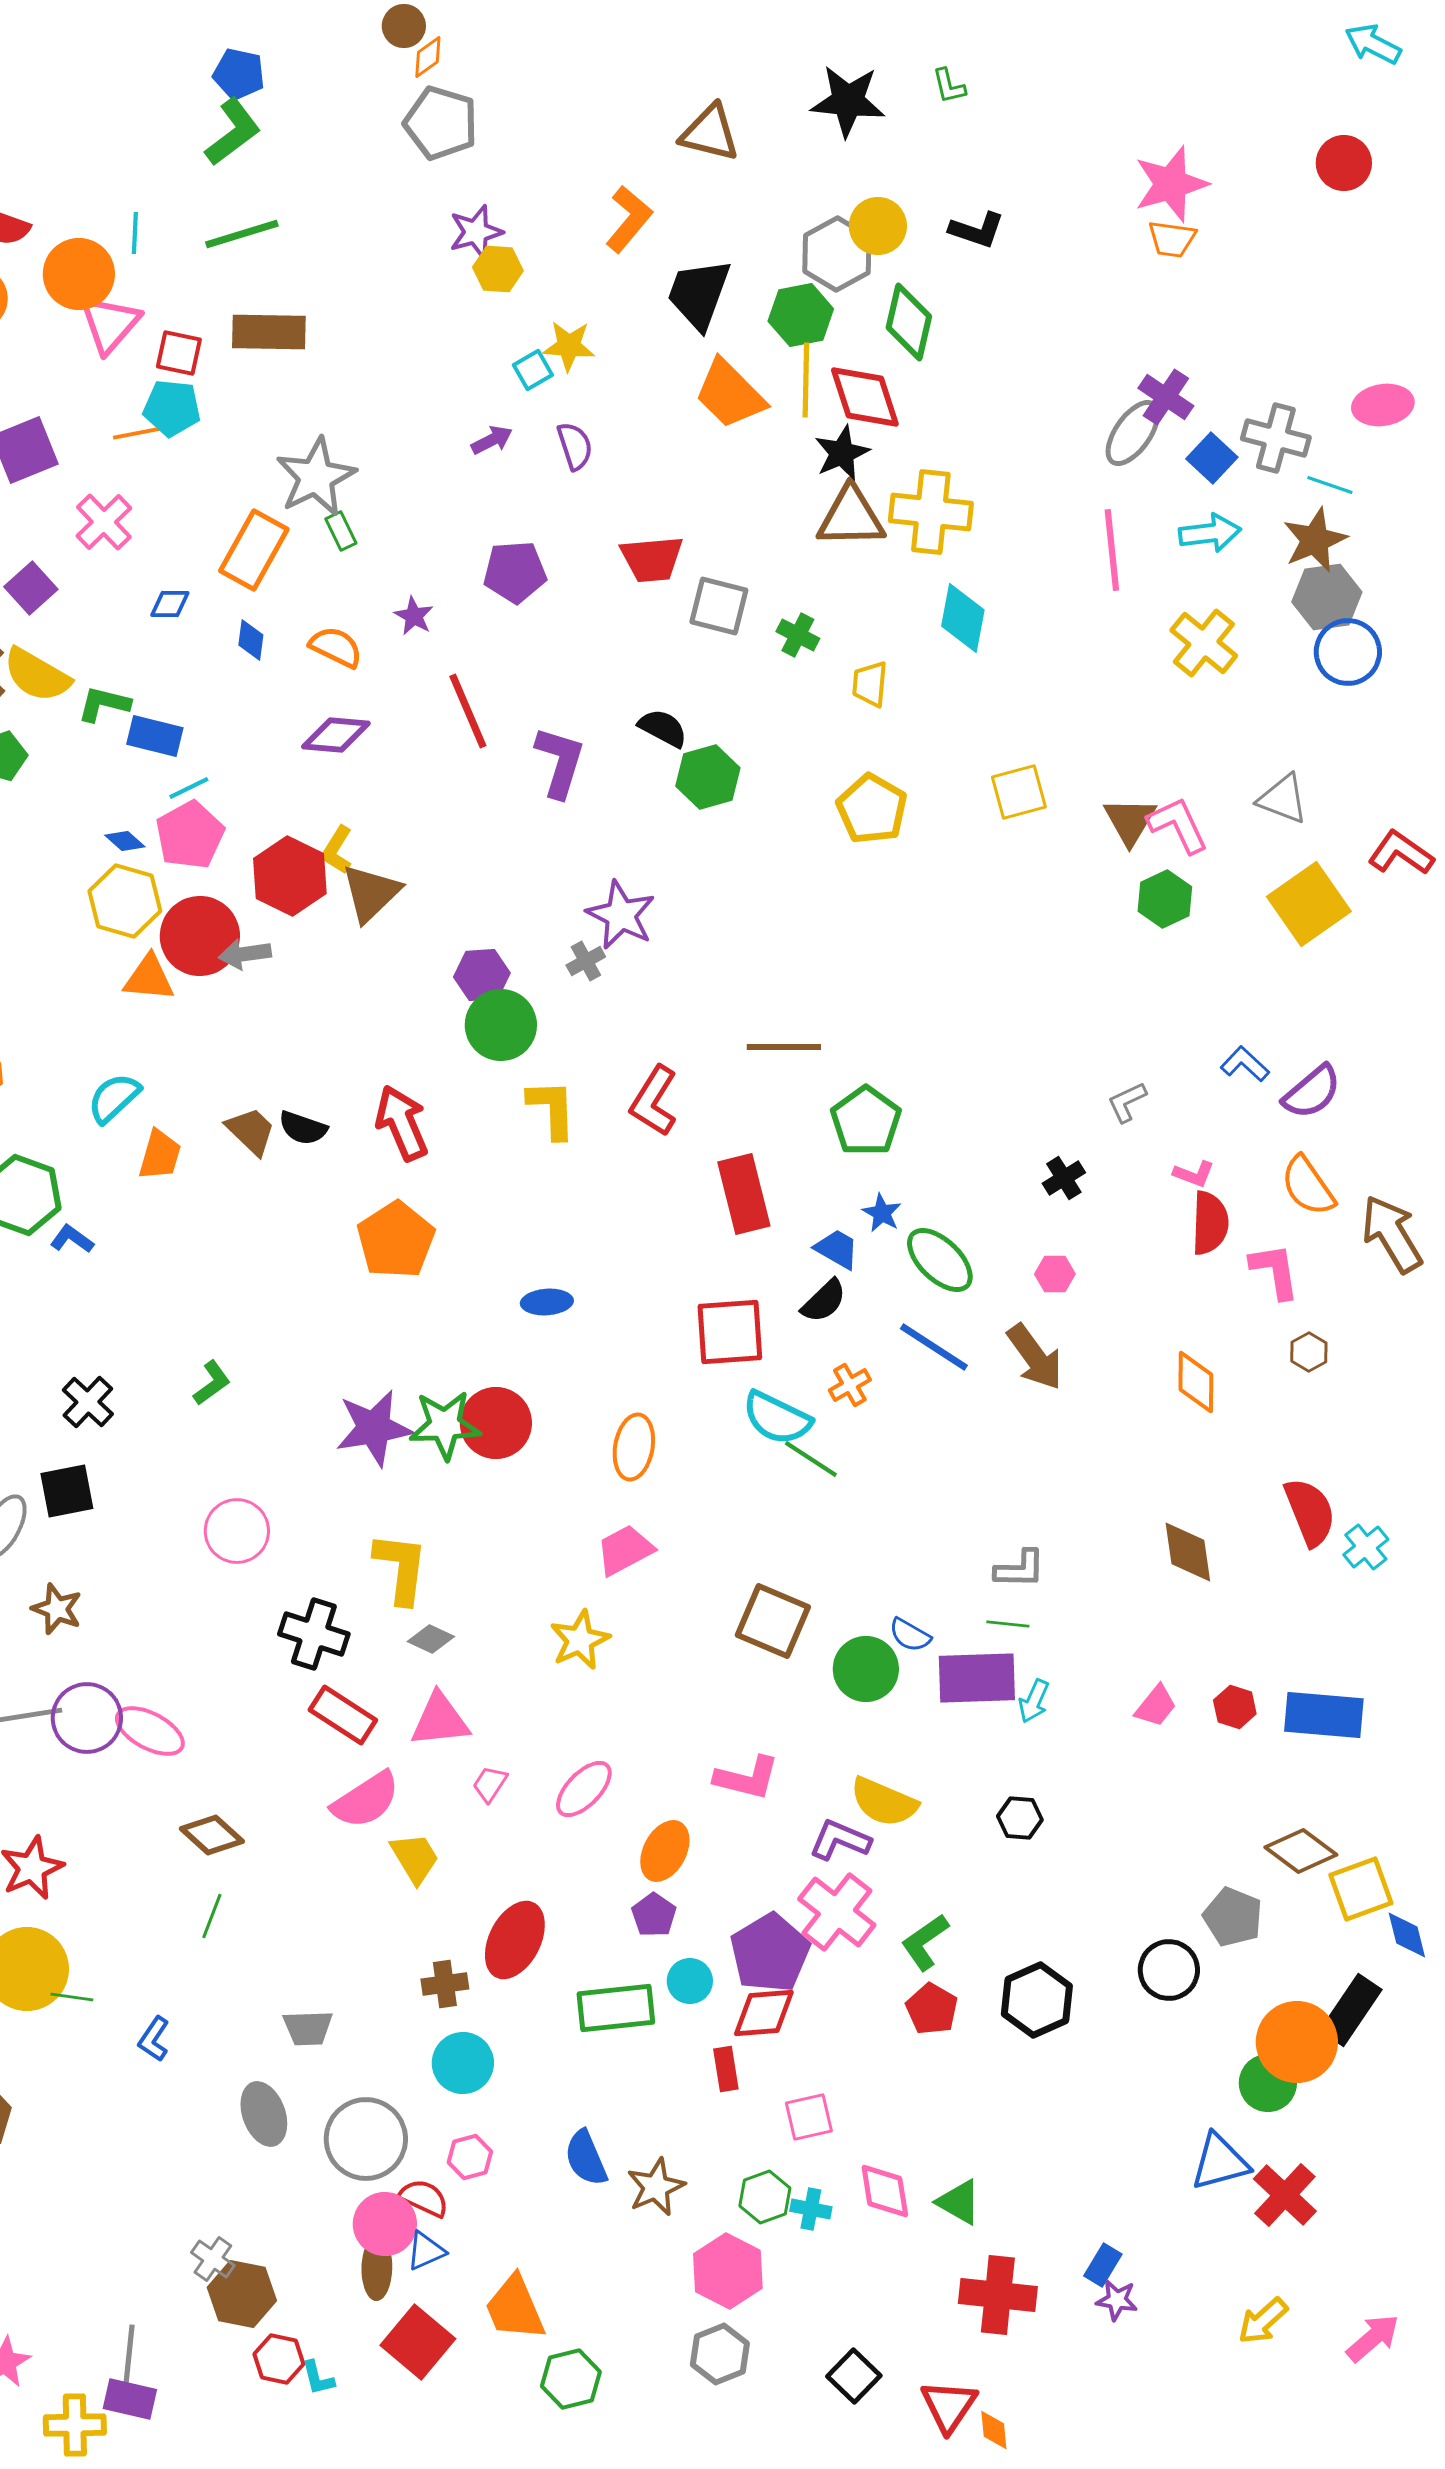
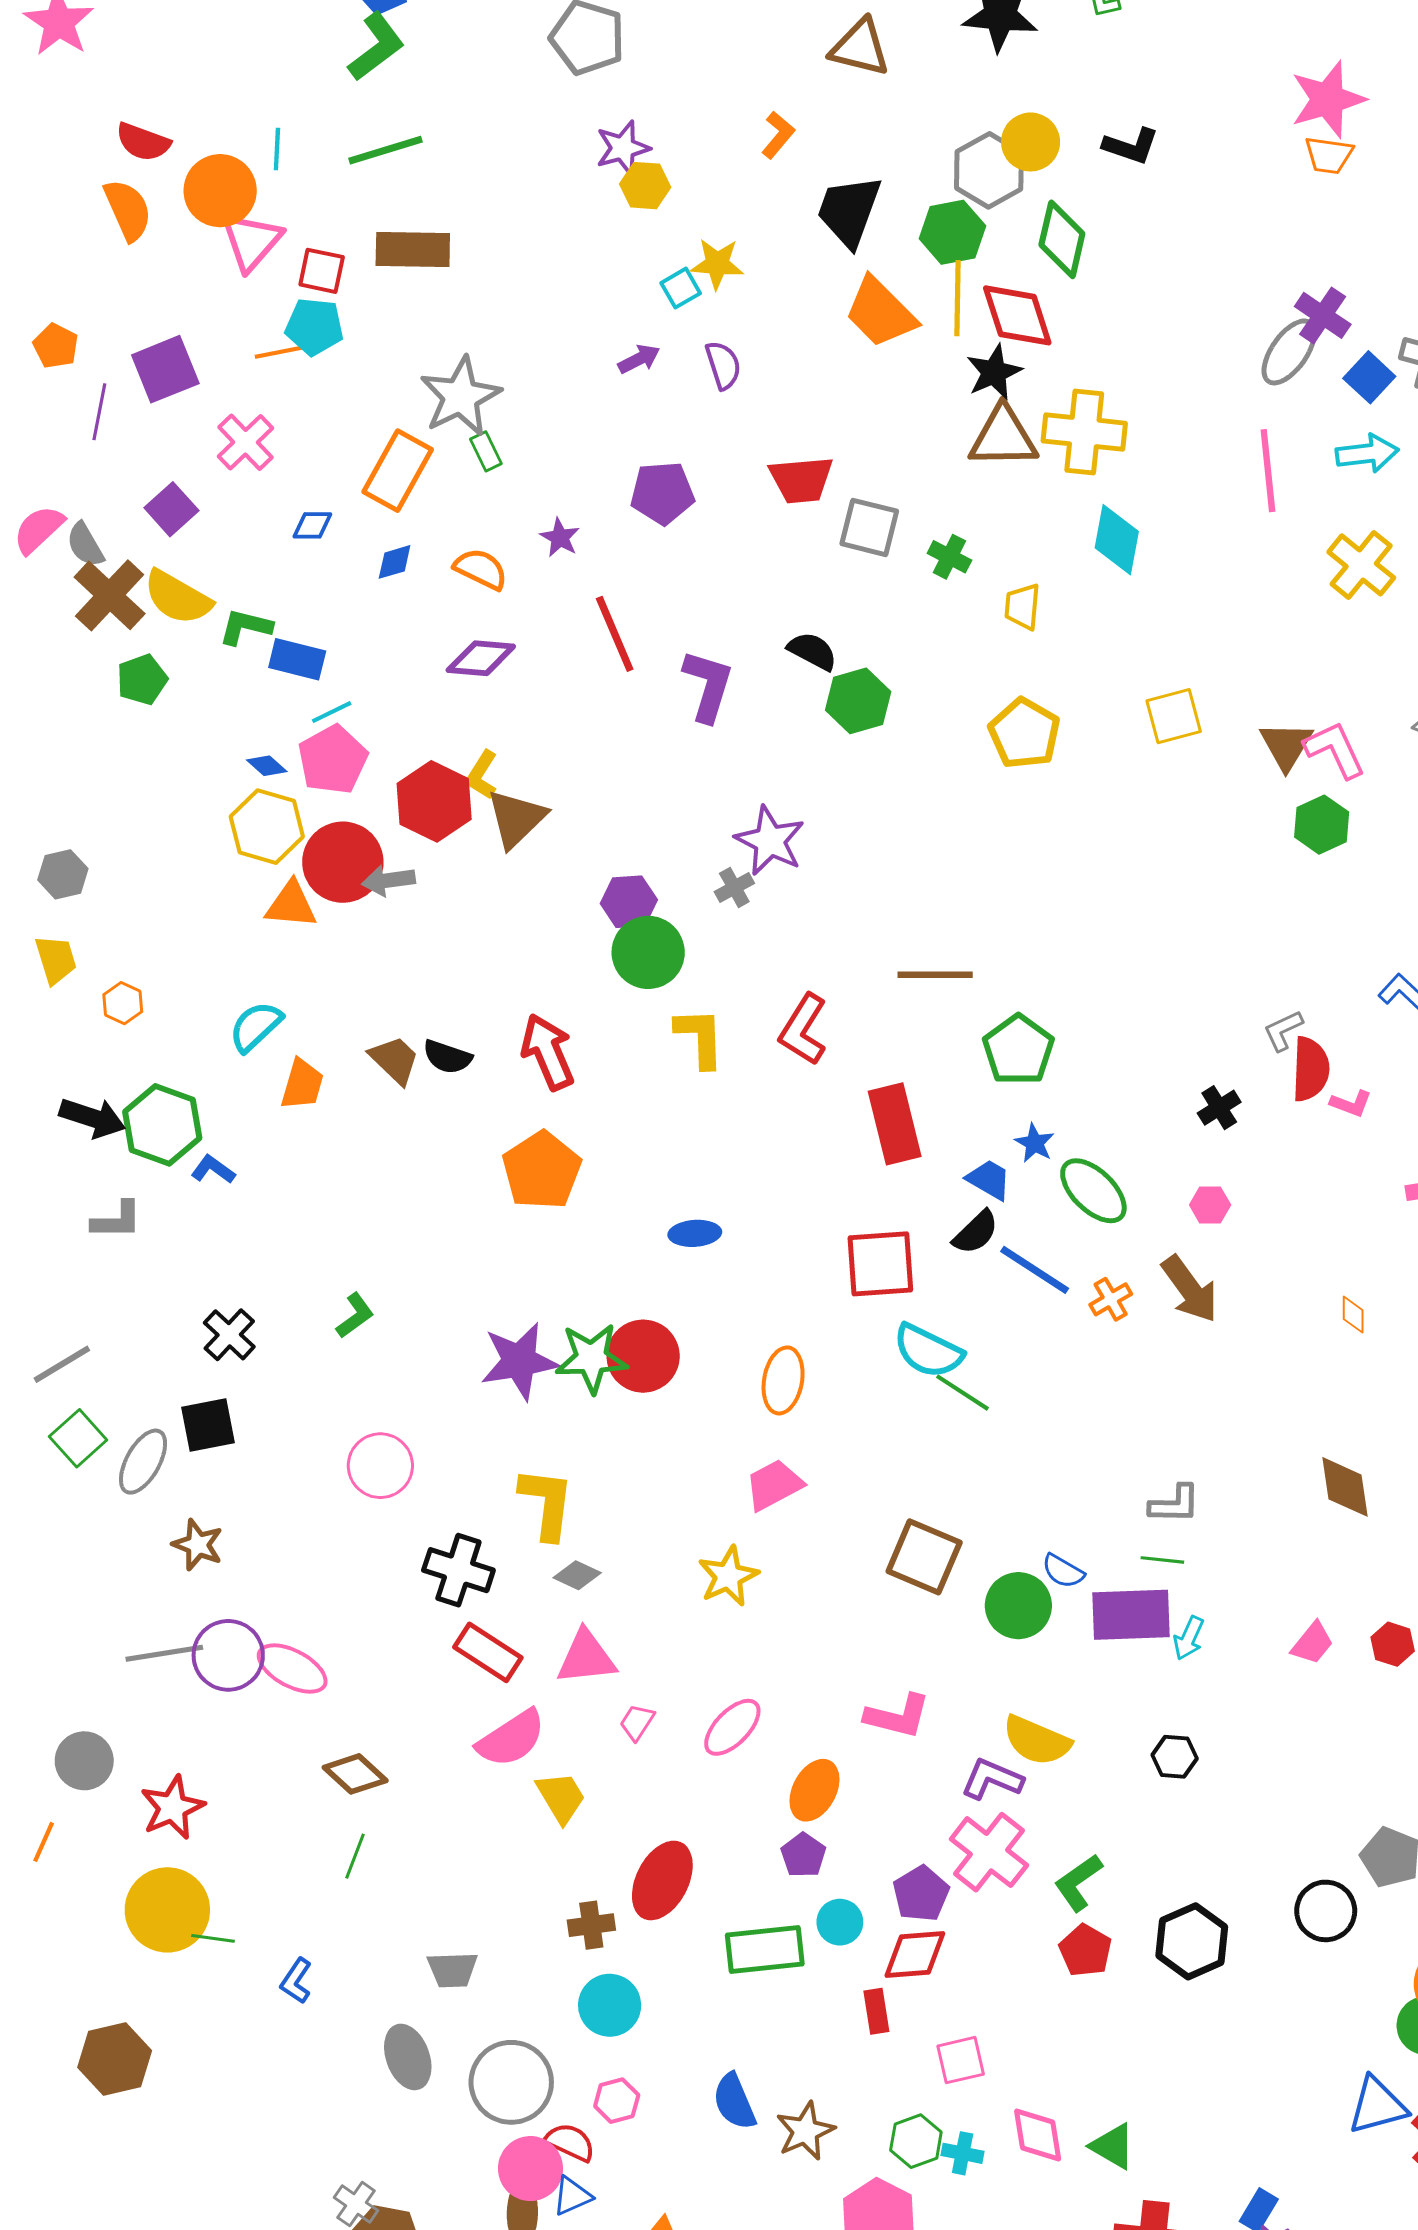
orange L-shape: (629, 219) -> (778, 135), size x0.7
blue diamond: (251, 640) -> (395, 562), turned 66
red semicircle: (1210, 1223) -> (1310, 1069), moved
blue line: (934, 1347) -> (1035, 1270), moved
orange diamond: (1196, 1382) -> (1353, 1315), size x0.6
orange cross: (850, 1385) -> (1111, 1299), moved
purple pentagon: (770, 1953) -> (921, 1894), size x0.7

